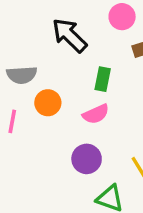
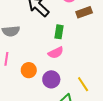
orange circle: (48, 103) -> (29, 70), moved

